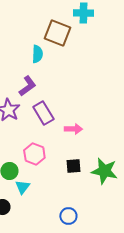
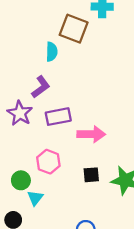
purple rectangle: (43, 113) -> (58, 117), turned -70
pink arrow: (73, 129) -> (91, 134), size x1.4

